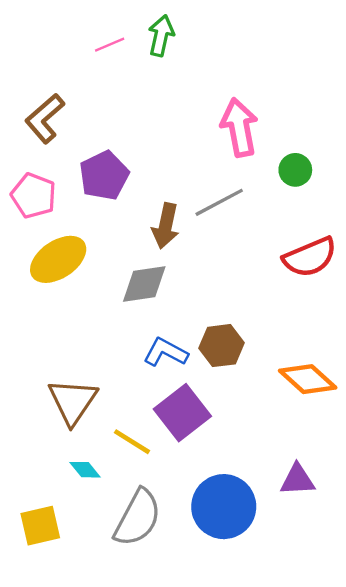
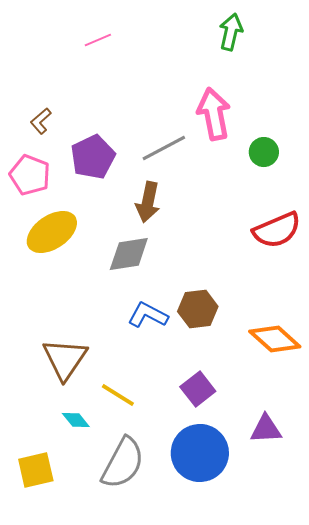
green arrow: (161, 36) -> (231, 32), moved
brown L-shape: (45, 118) -> (41, 121), moved, size x0.6
gray line: (219, 202) -> (164, 148), moved
purple square: (182, 413) -> (198, 389), moved, size x0.7

